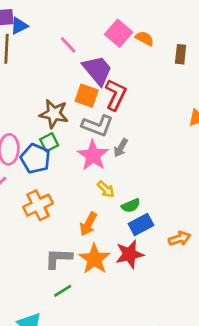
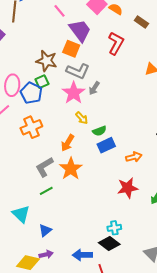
brown rectangle: (181, 54) -> (141, 22), turned -64
red L-shape: (116, 95) -> (116, 43), moved
red star: (130, 254) -> (128, 188), moved
gray L-shape: (58, 258) -> (44, 167), turned -35

